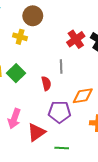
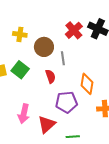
brown circle: (33, 16) -> (44, 47), moved
orange diamond: (83, 96) -> (87, 84), turned -65

